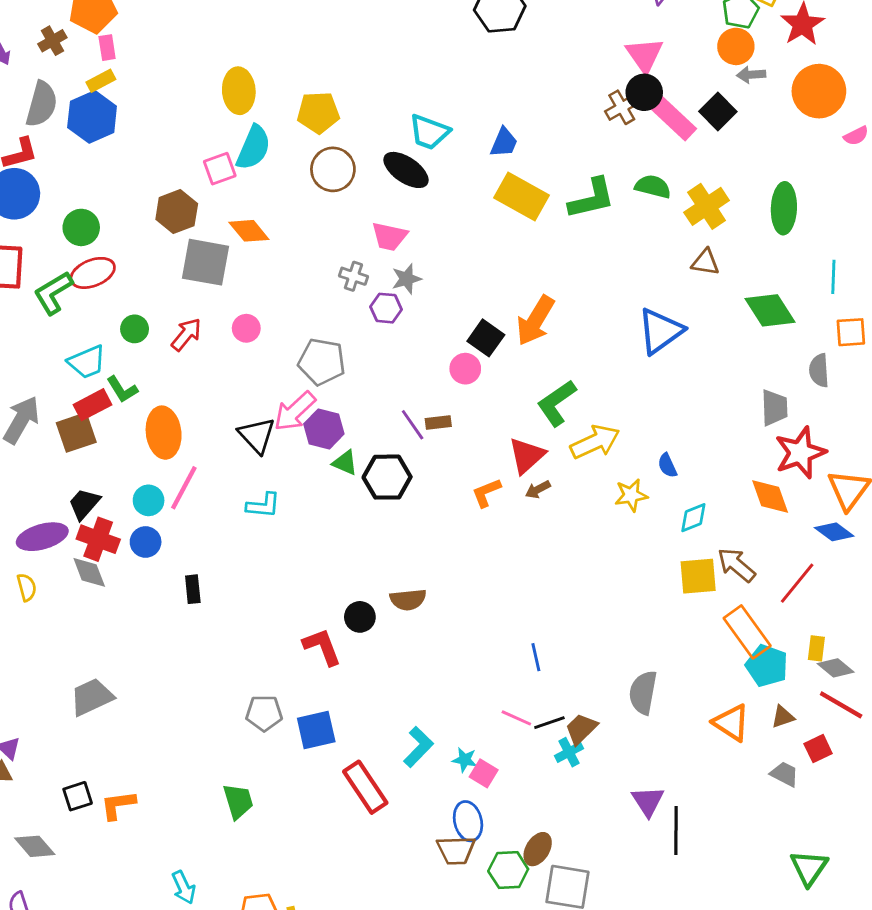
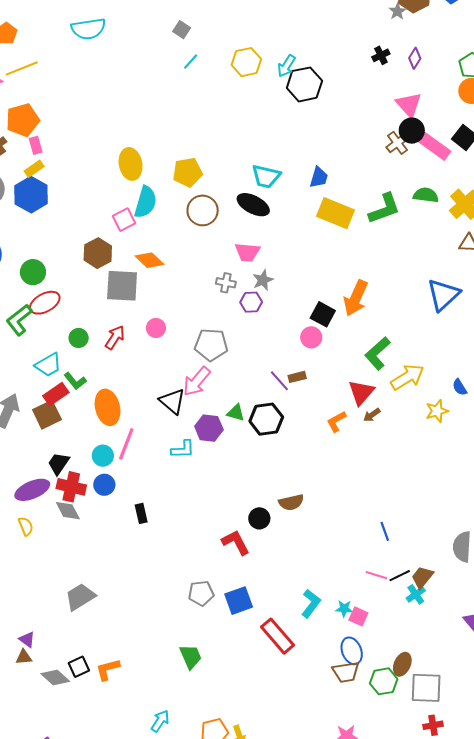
purple hexagon: (324, 429) -> (209, 428), moved
gray diamond: (35, 846) -> (55, 678), moved
cyan arrow: (184, 887) -> (160, 721), turned -115

